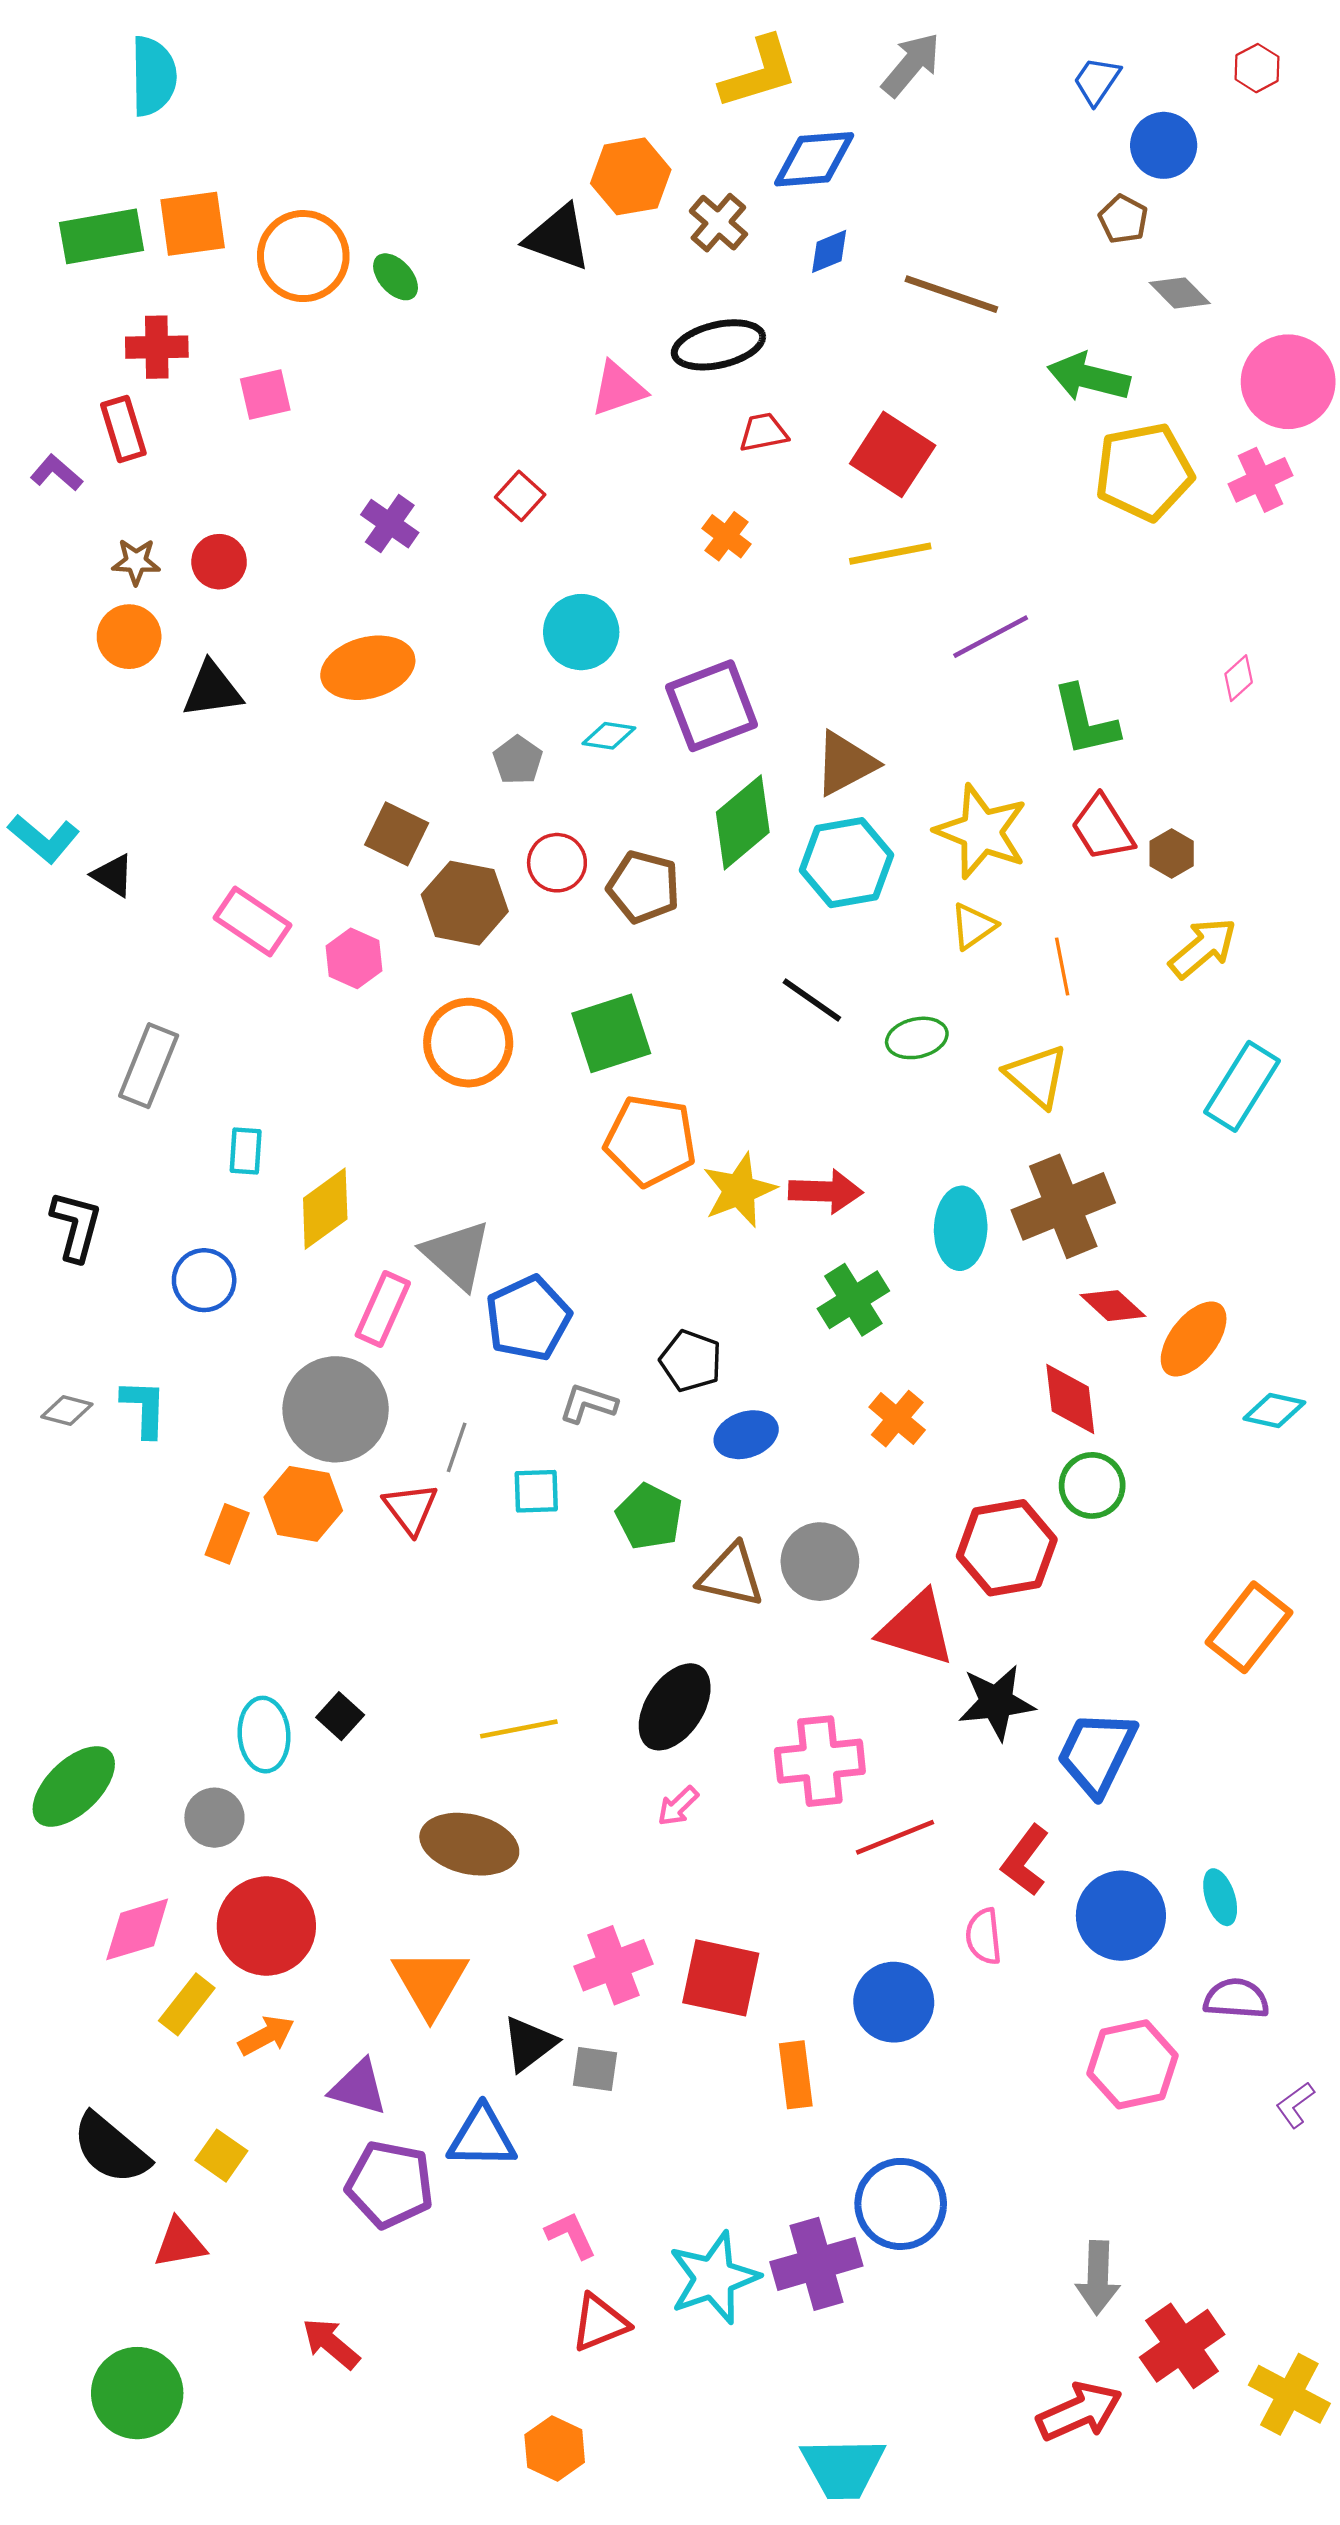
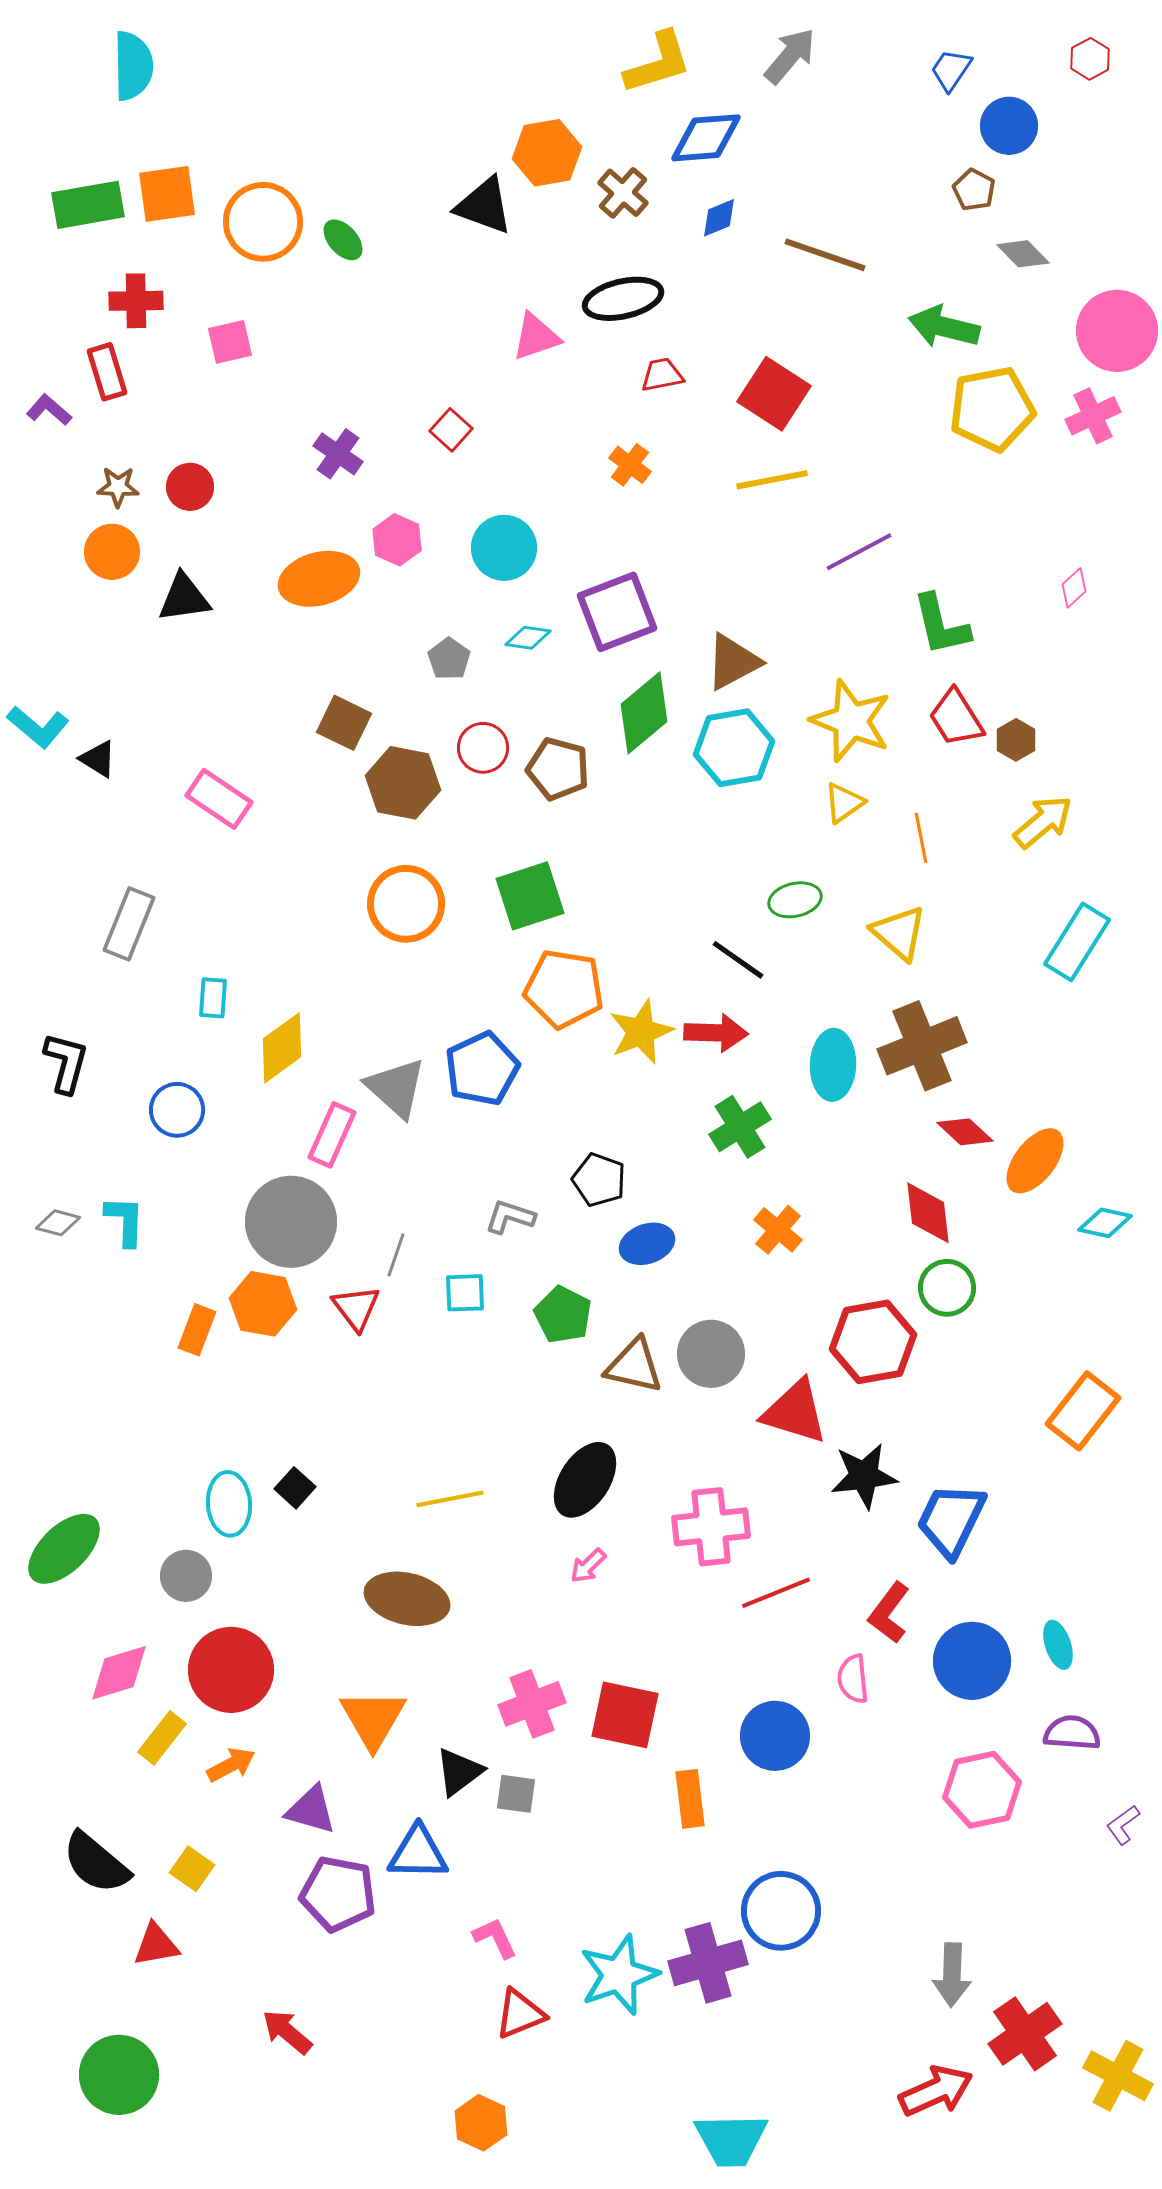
pink hexagon: (354, 958) -> (397, 540), moved
black line: (812, 1000) -> (738, 960), moved
blue pentagon: (528, 1318) -> (482, 1069), moved

